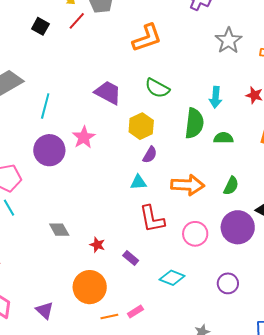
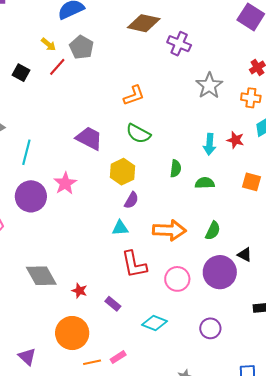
orange L-shape: (147, 38) -> (134, 96), moved, size x0.7
cyan arrow: (216, 97) -> (210, 144), moved
green semicircle: (194, 123) -> (176, 168), size x0.6
gray diamond: (59, 230) -> (41, 276), size x1.5

